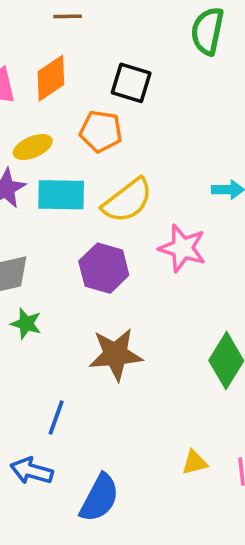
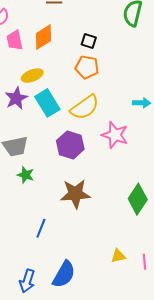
black square: (131, 83) -> (89, 41), size x0.7
orange pentagon: (101, 131) -> (87, 67), moved
cyan rectangle: (61, 195) -> (47, 103), turned 56
blue arrow: (32, 471) -> (27, 281), moved, turned -90

